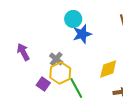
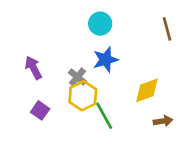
blue star: (82, 34) -> (106, 60), moved
purple square: (43, 84) -> (40, 110), moved

